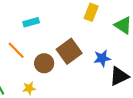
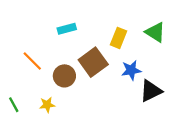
yellow rectangle: (91, 12) -> (119, 38), moved
cyan rectangle: (31, 22) -> (67, 29), moved

